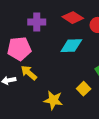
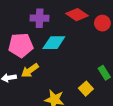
cyan diamond: (71, 46) -> (54, 43), moved
yellow arrow: (29, 73) -> (30, 70), turned -78

